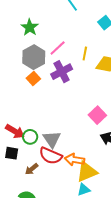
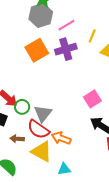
gray hexagon: (34, 57) -> (41, 15), moved
orange square: (33, 79) -> (37, 50), size x1.6
brown arrow: (32, 169) -> (17, 139), turned 32
yellow triangle: (87, 172) -> (42, 151), moved, turned 40

